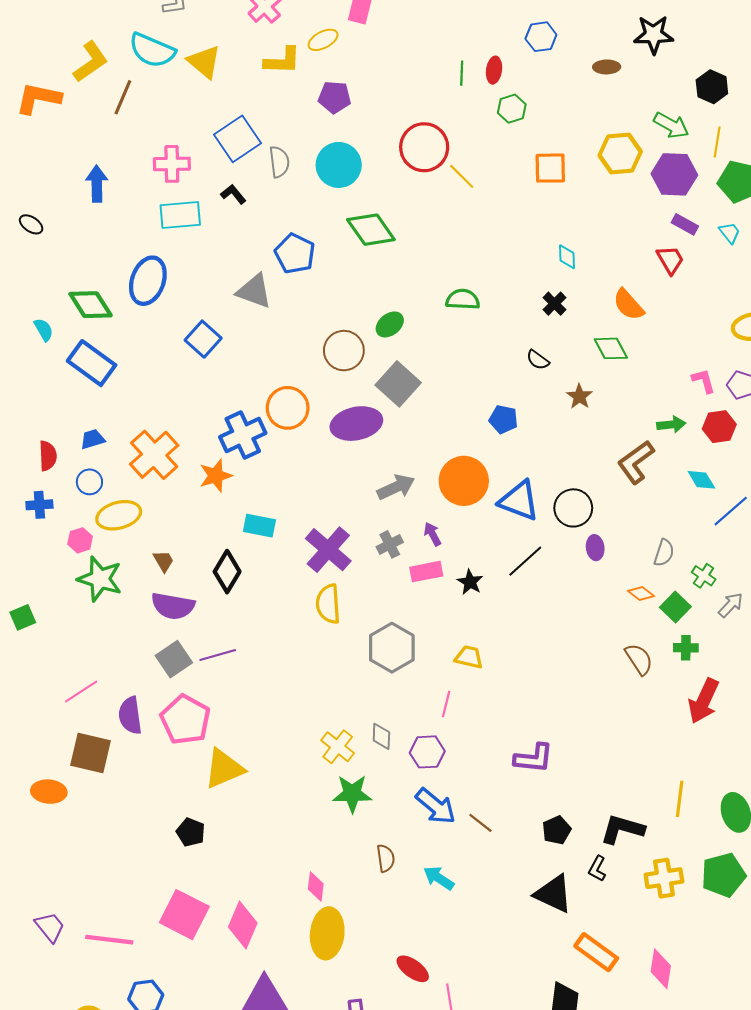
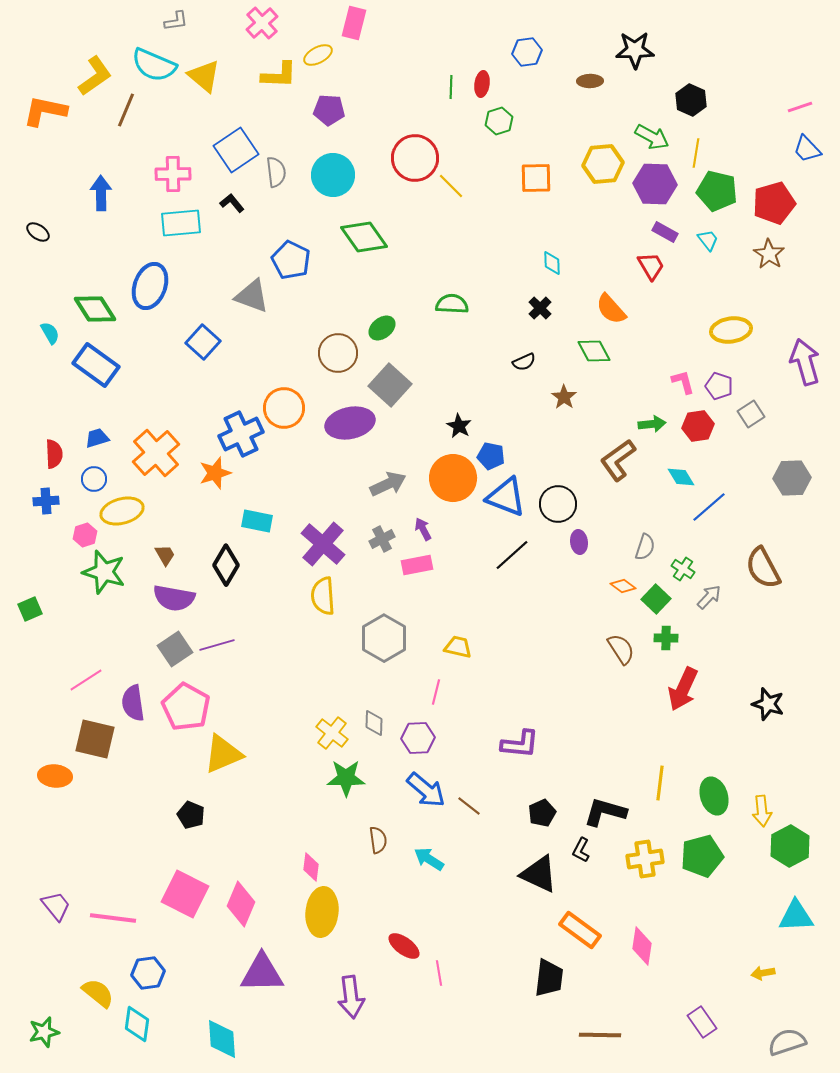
black semicircle: (538, 360) -> (524, 362), turned -60
blue pentagon: (503, 419) -> (491, 456), moved
black star: (470, 582) -> (459, 426), moved

